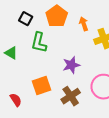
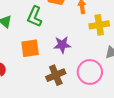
orange square: (42, 85) -> (30, 48), moved

